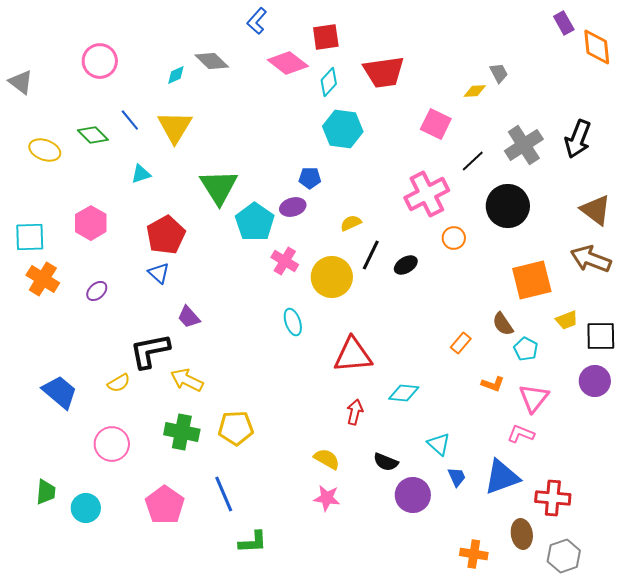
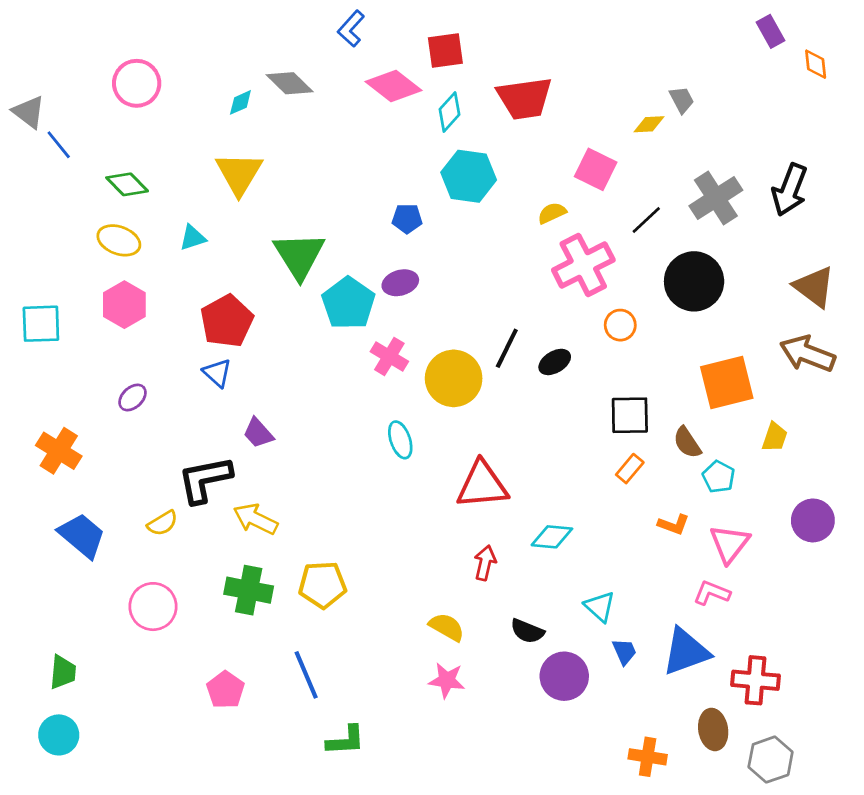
orange diamond: (597, 47) -> (816, 64), size x0.6
blue line: (130, 120) -> (59, 145), moved
yellow ellipse: (45, 150) -> (119, 240), moved
blue pentagon: (310, 178) -> (407, 219), moved
yellow semicircle: (351, 223) -> (552, 213), moved
orange cross: (43, 279) -> (59, 451), moved
yellow trapezoid: (567, 320) -> (775, 437), turned -50
black square: (601, 336) -> (630, 415), moved
pink pentagon: (165, 505) -> (225, 690), size x0.7
cyan circle: (86, 508) -> (59, 735), moved

